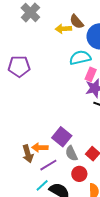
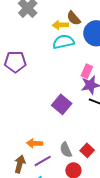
cyan semicircle: (80, 58) -> (63, 42), moved
purple square: (62, 137) -> (62, 104), moved
brown arrow: (28, 154) -> (20, 164), moved, turned -150

